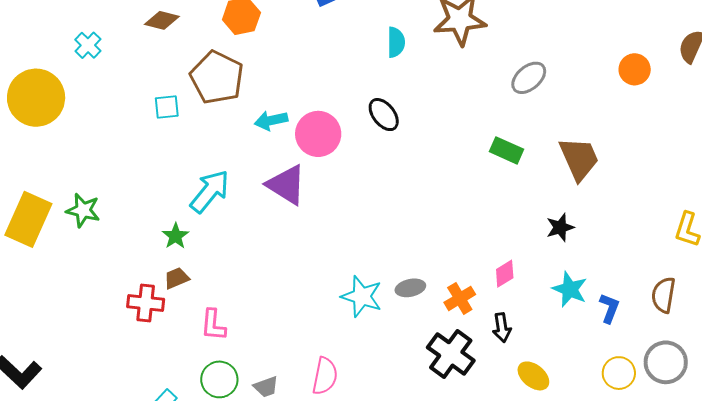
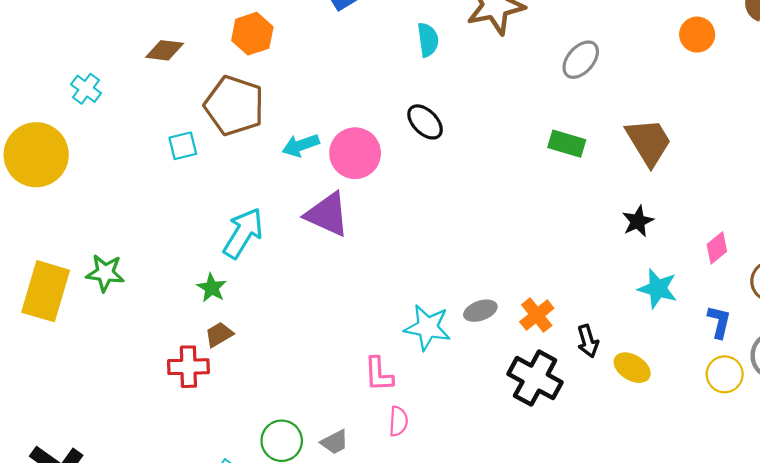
pink diamond: (505, 274) -> (717, 248), moved
blue L-shape: (609, 308) -> (719, 322), moved
pink L-shape: (213, 325) -> (379, 374), moved
pink semicircle: (325, 376) -> (398, 421), size x0.7
yellow ellipse: (533, 376) -> (632, 368), moved

